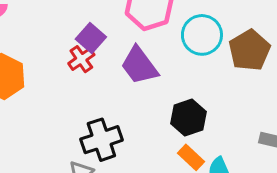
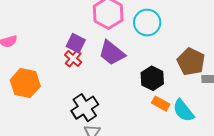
brown pentagon: (249, 50) -> (191, 62), moved
black cross: (101, 140) -> (85, 108), moved

